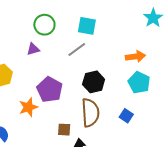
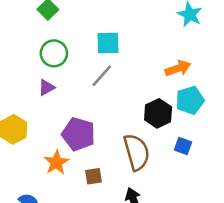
black hexagon: (94, 82) -> (158, 113), moved
cyan pentagon: (139, 82) -> (190, 100), turned -30
brown square: (64, 130) -> (93, 176), moved

